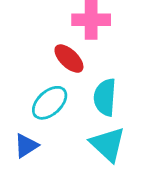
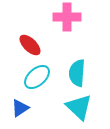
red ellipse: (69, 59) -> (30, 45), moved

